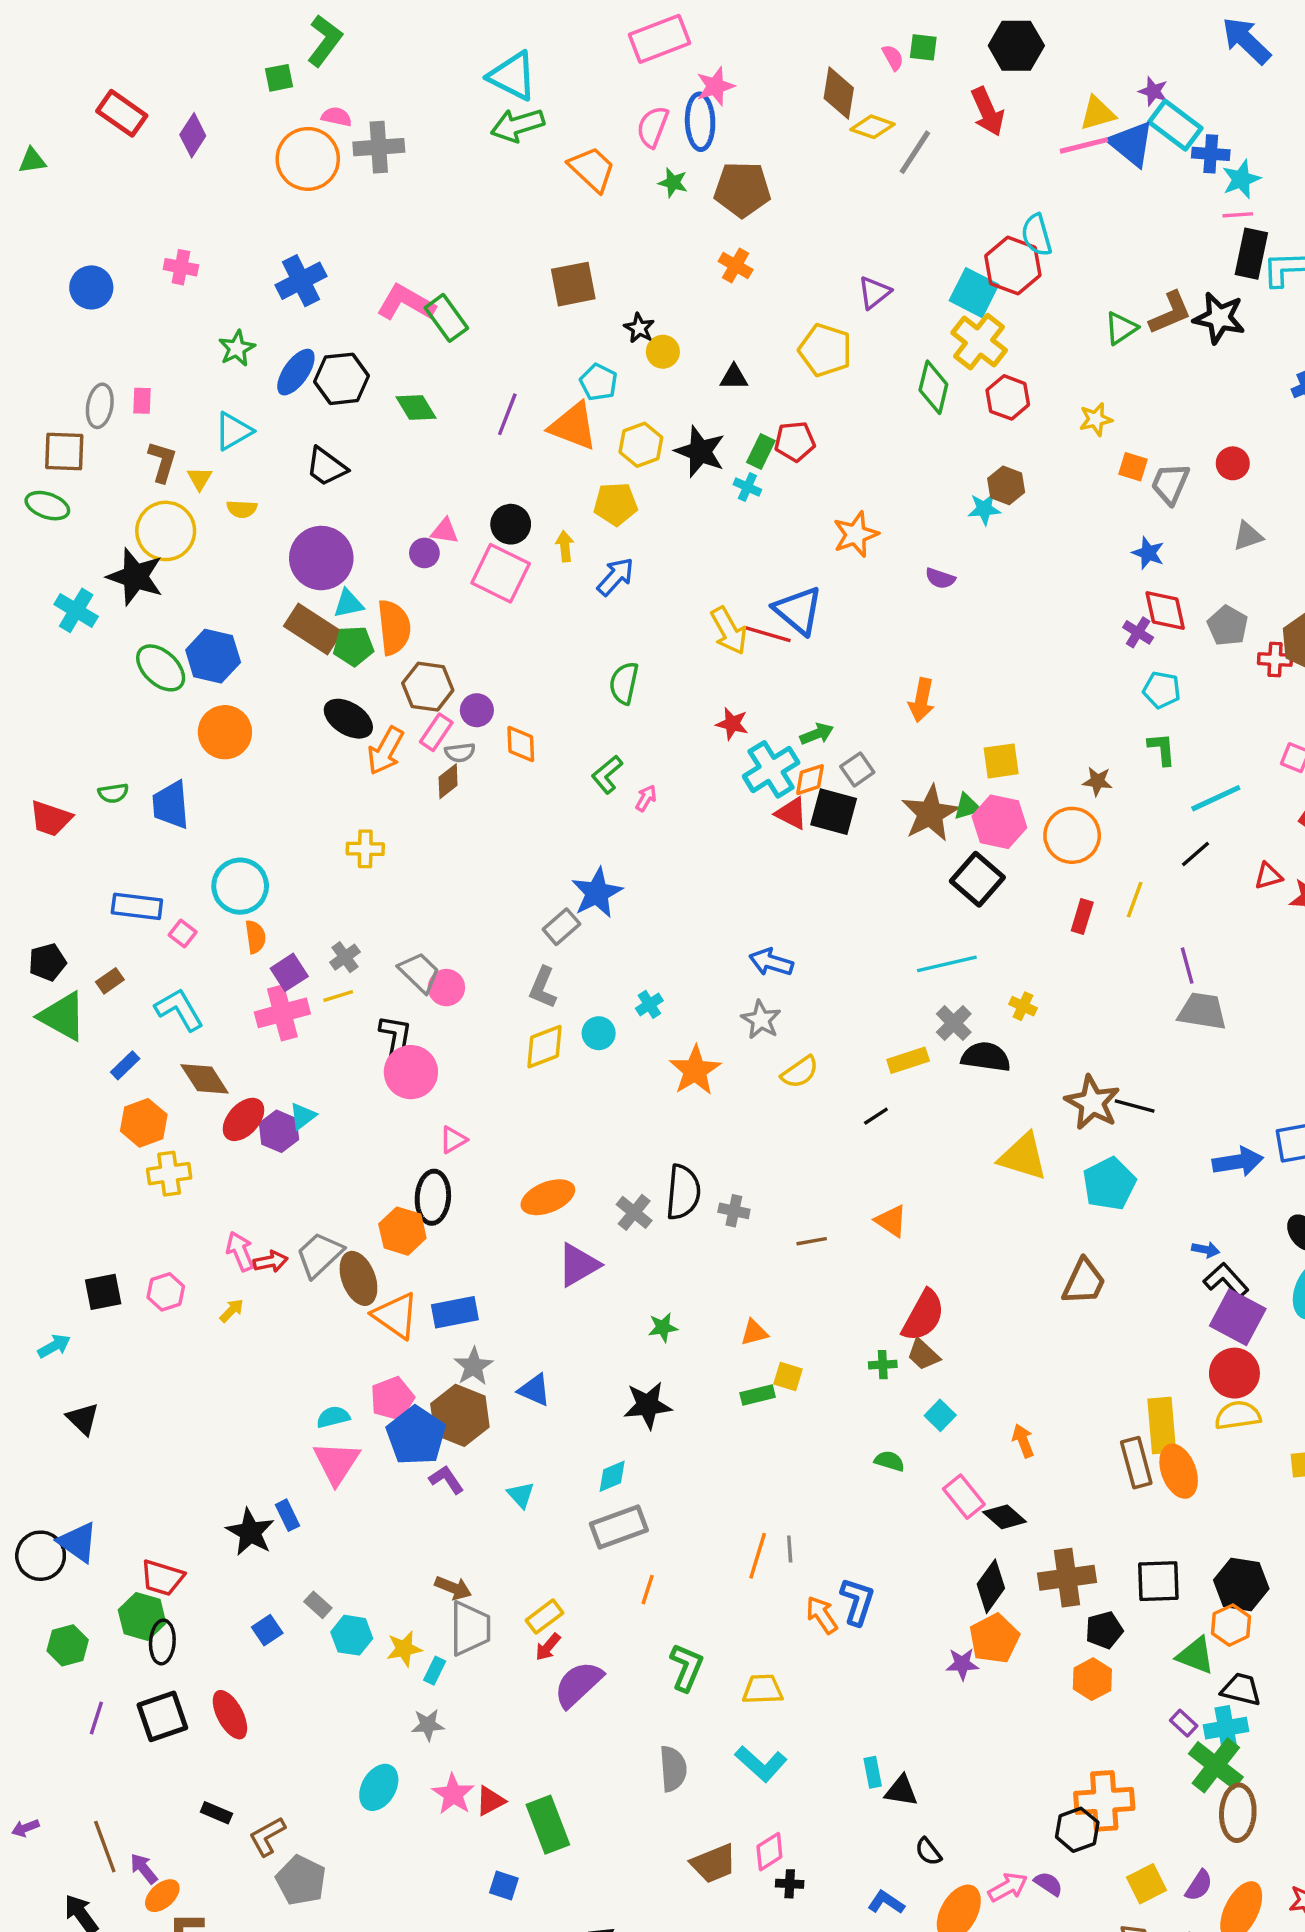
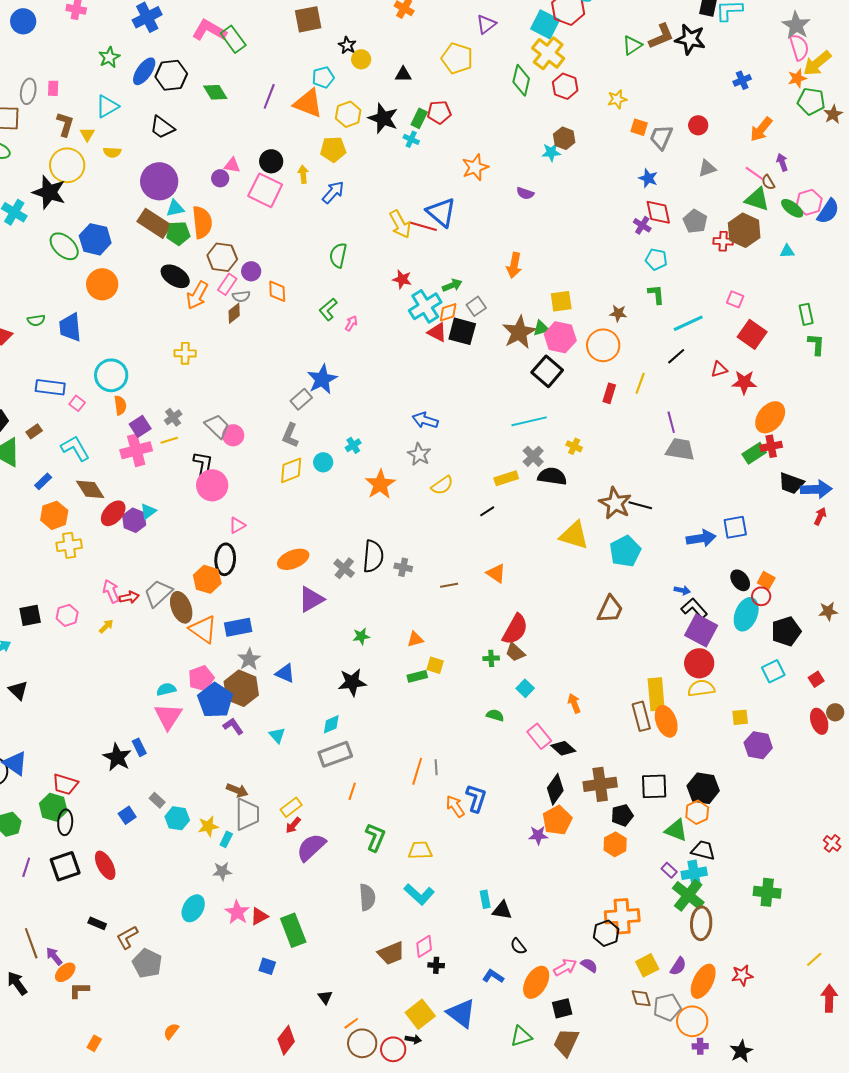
cyan pentagon: (599, 382) -> (323, 77), turned 30

